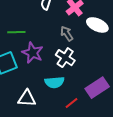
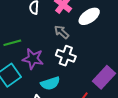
white ellipse: (97, 25) -> (89, 16), turned -45
cyan semicircle: (54, 82) -> (50, 83), moved

